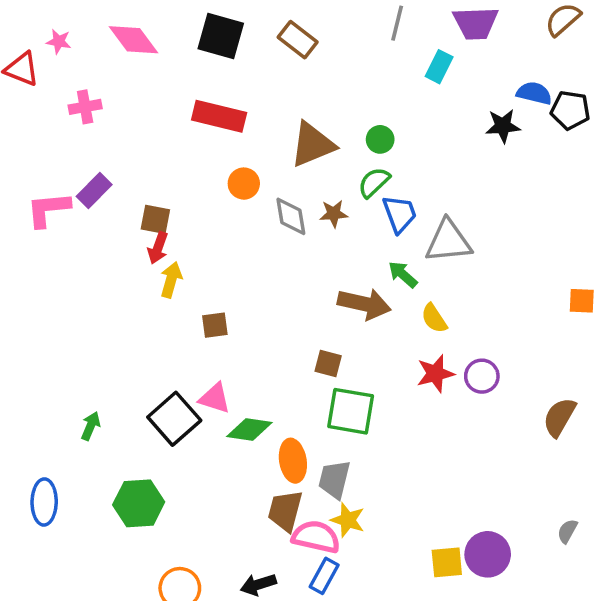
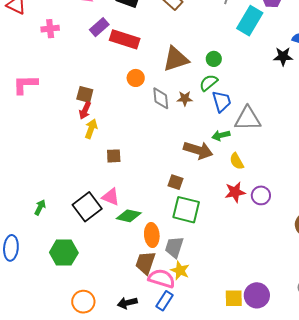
cyan rectangle: (439, 67) -> (250, 21), size x1.6
purple rectangle: (94, 190) -> (99, 27), moved
green arrow: (403, 274) -> (221, 135), turned -60

